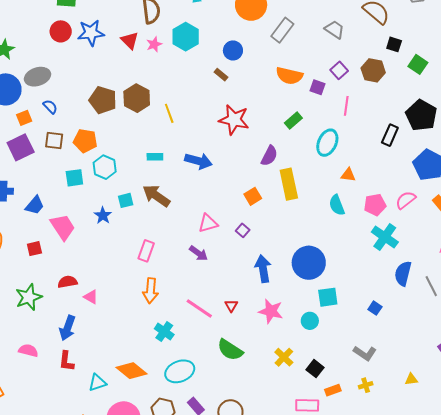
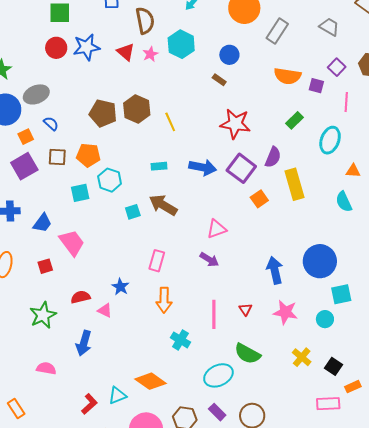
blue star: (103, 215) -> (120, 287), moved
purple square: (243, 230) -> (241, 168), moved, size x2.0
pink line: (199, 308) -> (214, 314), turned 60
red L-shape: (66, 361) -> (89, 404), moved, turned -135
cyan ellipse: (180, 371) -> (218, 375), moved

